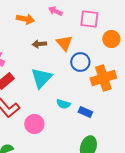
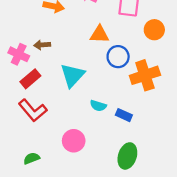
orange triangle: (64, 43) -> (99, 34), turned -48
brown arrow: (39, 44) -> (42, 45), moved
pink circle: (34, 124) -> (74, 141), moved

